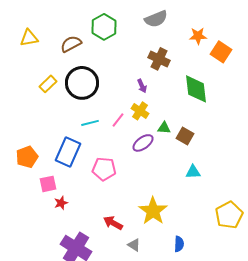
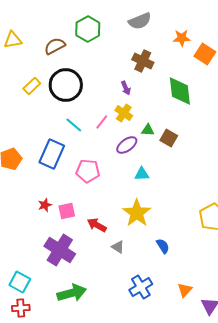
cyan line: (90, 123) -> (74, 125), turned 54
cyan triangle: (193, 172) -> (142, 174), moved
pink square: (48, 184) -> (67, 211), moved
blue semicircle: (179, 244) -> (163, 246), turned -35

